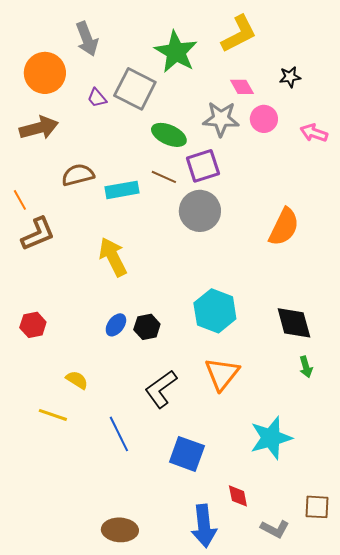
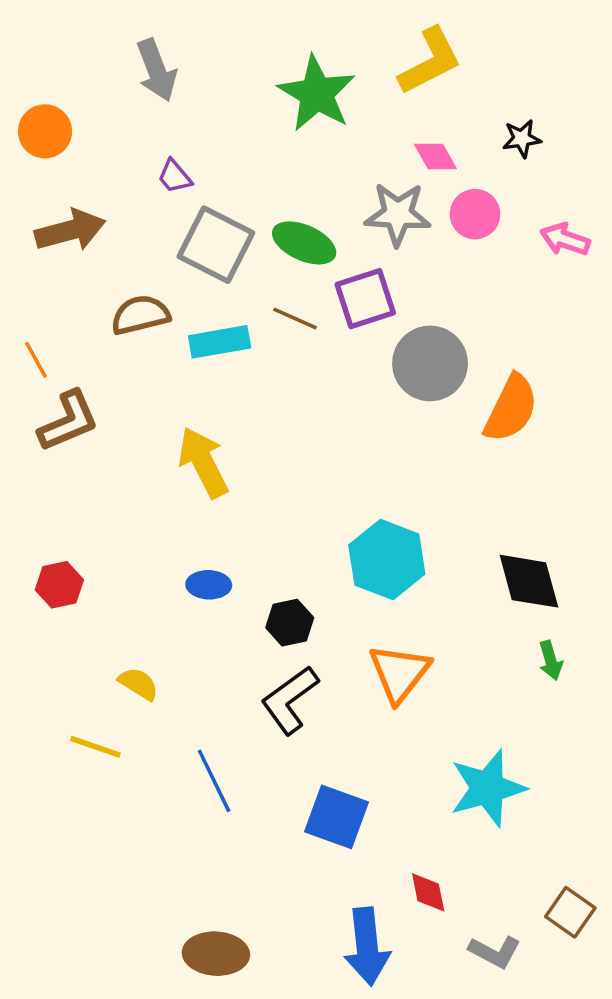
orange circle: (45, 73) -> (45, 131), moved, size x0.7
gray square: (135, 89) -> (216, 245), moved
gray circle: (200, 211) -> (430, 363), moved
blue ellipse: (116, 325) -> (209, 585), turned 55
black hexagon: (147, 327) -> (290, 623), moved
brown square: (317, 507) -> (570, 912), turned 32

